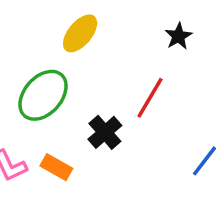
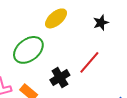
black star: (178, 36) -> (101, 23), moved

